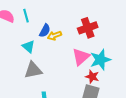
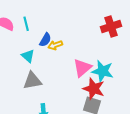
red cross: (88, 28) -> (111, 26), moved
cyan star: (100, 60) -> (103, 71), turned 30
red star: (92, 77) -> (94, 89), size x1.5

